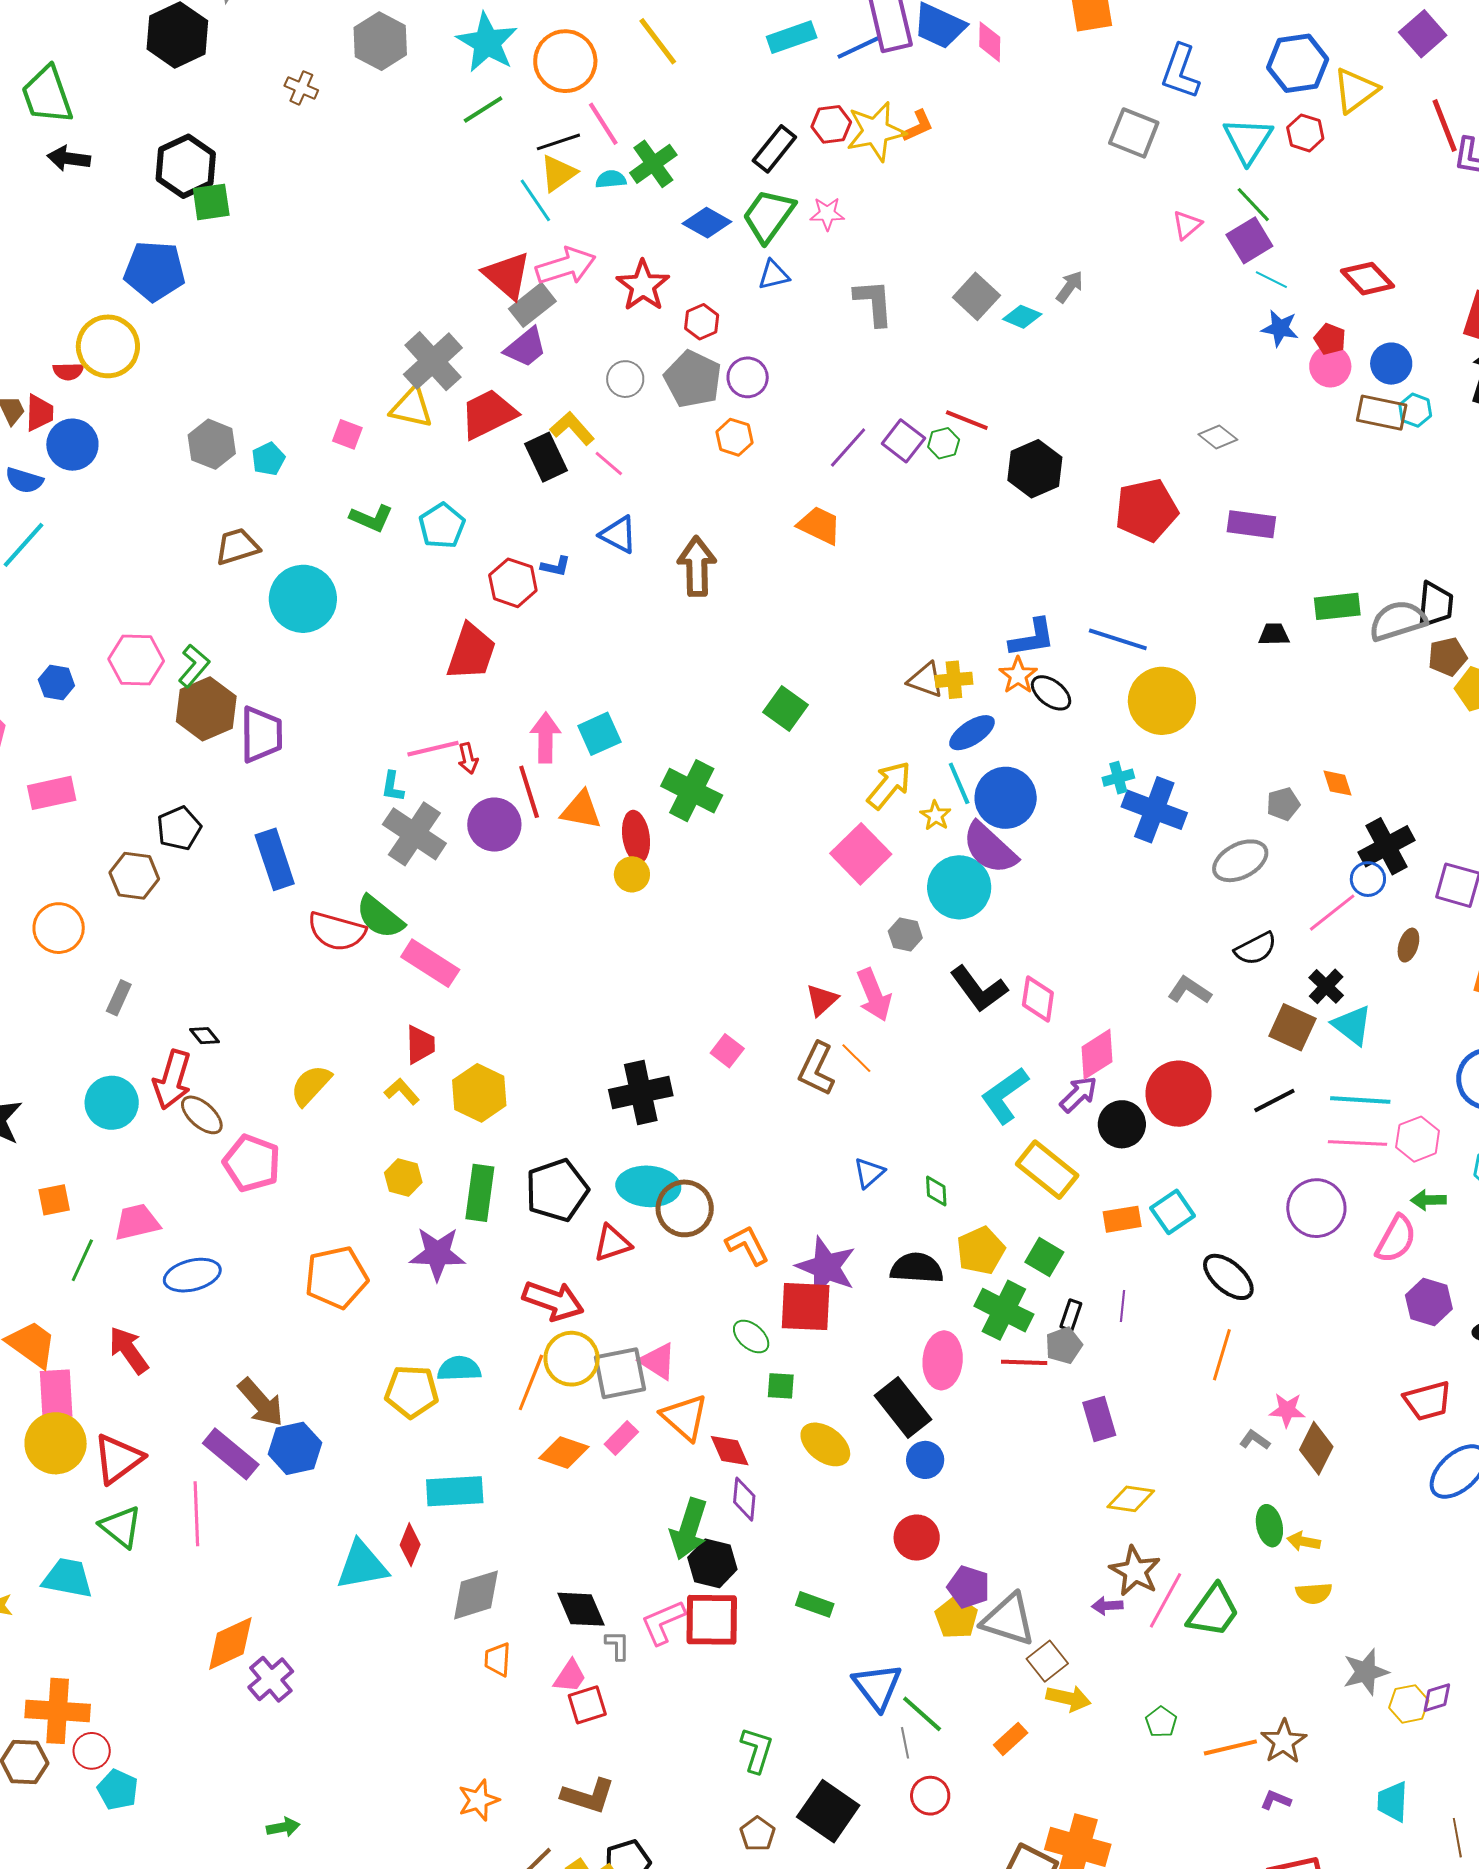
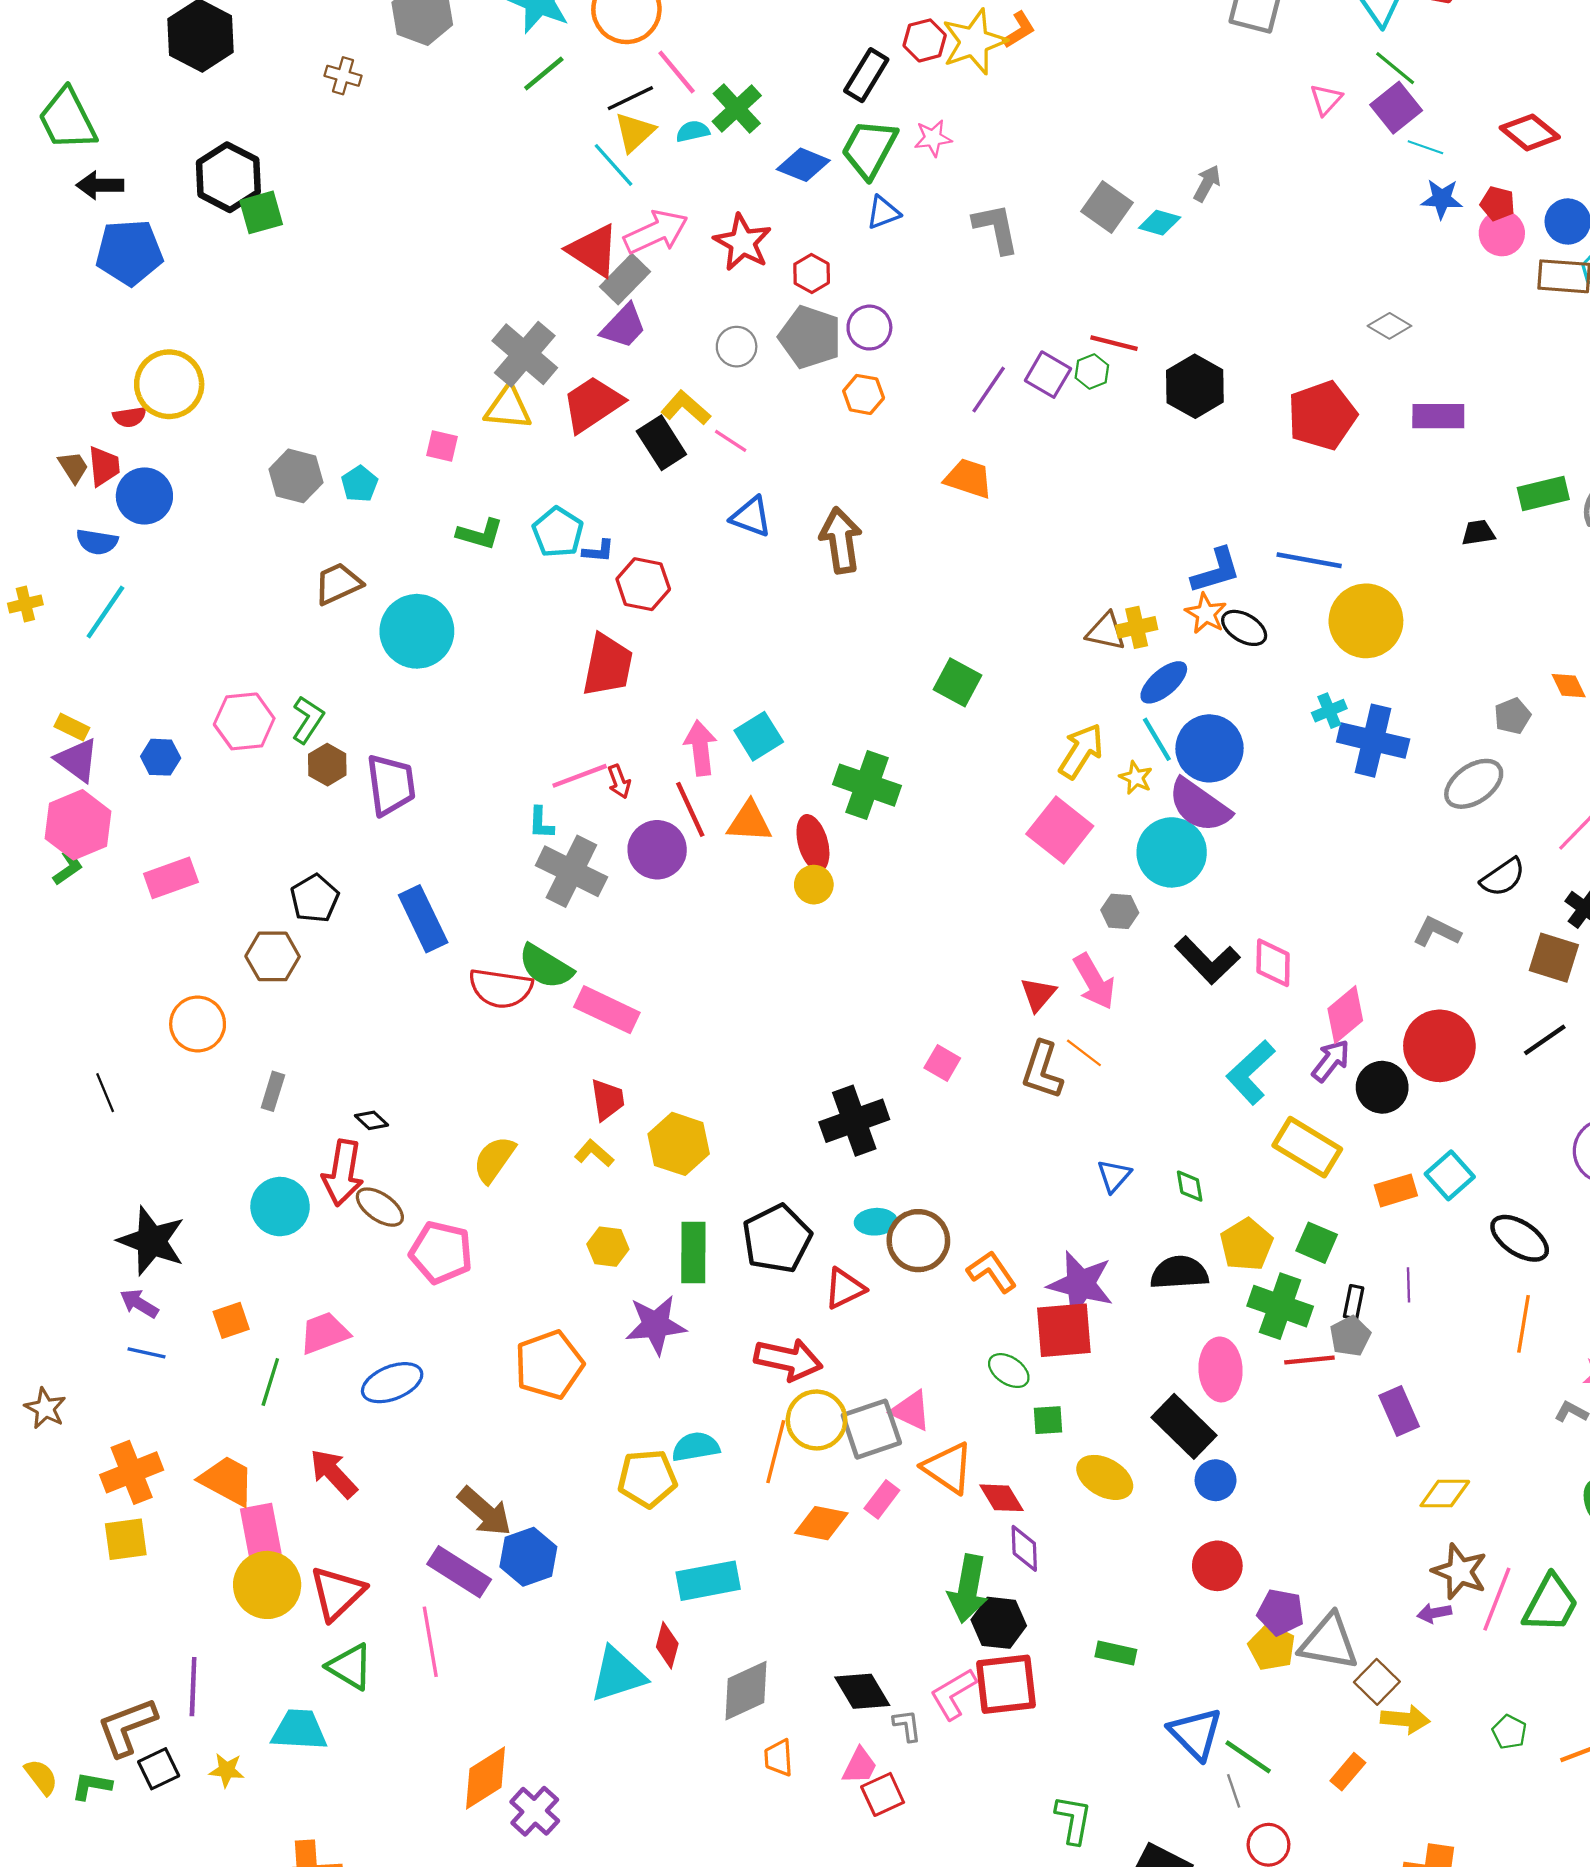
blue pentagon: (154, 271) -> (129, 252), moved
blue L-shape: (556, 566) -> (598, 551), moved
brown hexagon: (206, 709) -> (327, 765), size x0.6
cyan ellipse: (648, 1186) -> (876, 1222), size x0.6

